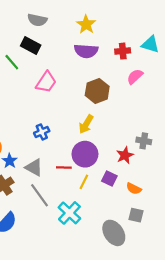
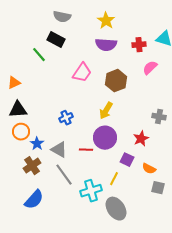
pink trapezoid: (46, 82) -> (82, 73), moved
gray cross: (144, 141) -> (159, 117), moved
yellow line: (84, 182) -> (114, 179), moved
cyan cross: (69, 213) -> (91, 191), turned 30
gray square: (136, 215) -> (158, 188), moved
gray ellipse: (114, 233) -> (116, 209), moved

